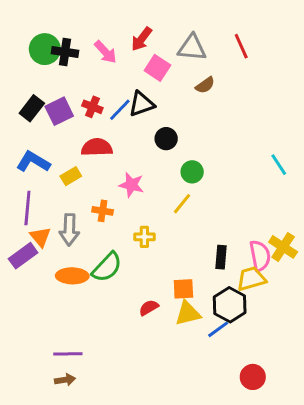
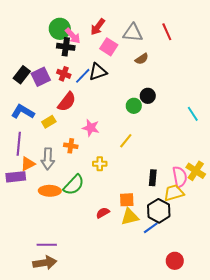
green circle: (45, 49) -> (60, 29), moved
black cross: (65, 52) -> (66, 47), moved
black circle: (166, 139) -> (148, 96), moved
red semicircle: (97, 147) -> (67, 102), turned 130
green circle: (192, 172) -> (134, 106), moved
orange triangle: (40, 237) -> (28, 164), turned 42
purple rectangle: (23, 256) -> (16, 177), turned 30
brown arrow: (65, 380) -> (45, 263), size x1.6

